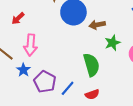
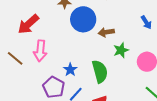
red arrow: (18, 18) -> (28, 24), size x1.6
blue star: (23, 70) -> (70, 70), moved

